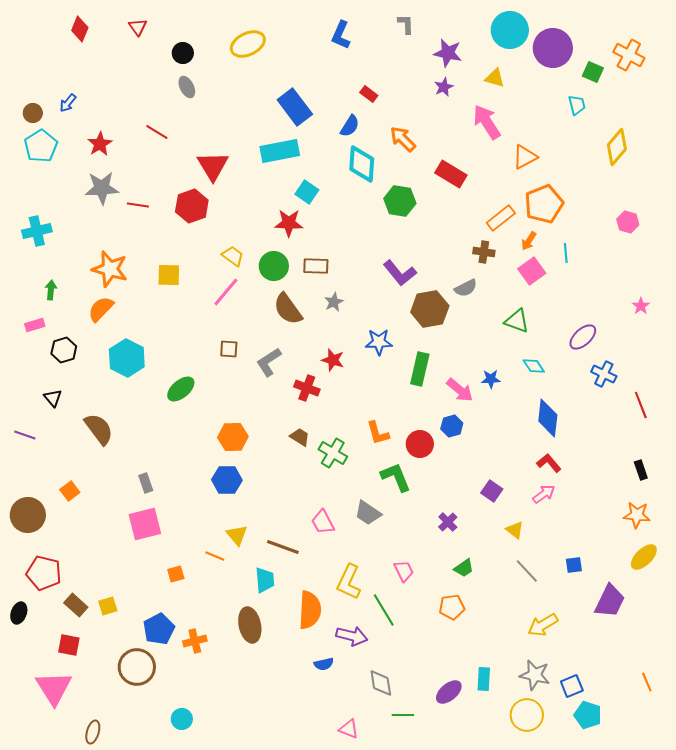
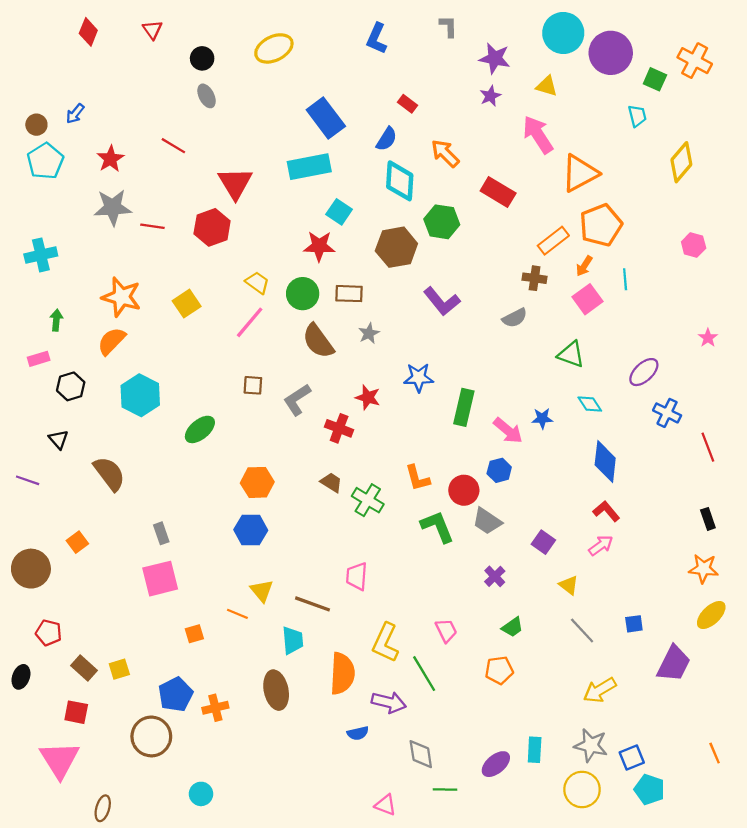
orange triangle: (525, 157) -> (580, 173), size x1.4
yellow square: (169, 275) -> (187, 304), turned -35
brown hexagon: (430, 309) -> (396, 247), moved
gray trapezoid: (368, 513) -> (487, 521), moved
pink trapezoid: (323, 522) -> (357, 576), turned 32
red pentagon: (44, 573) -> (49, 633), size x0.7

